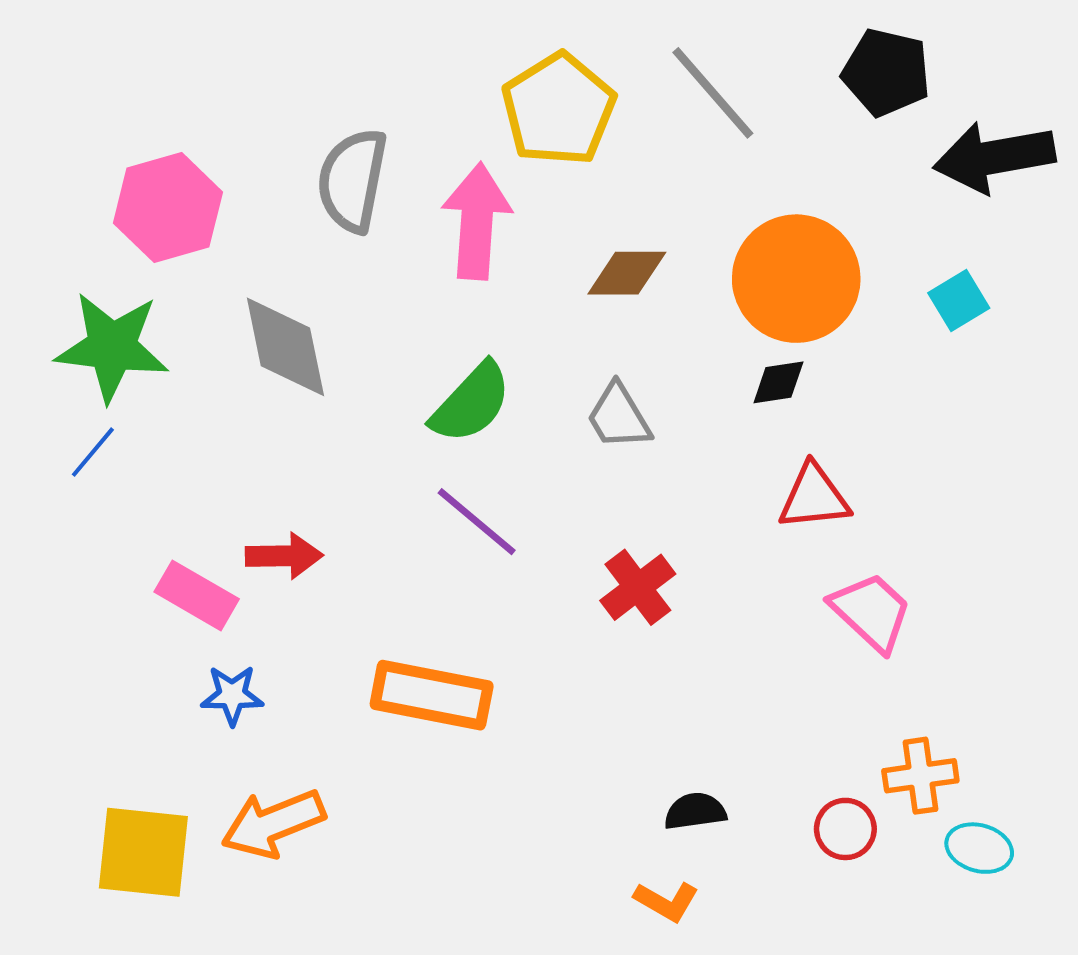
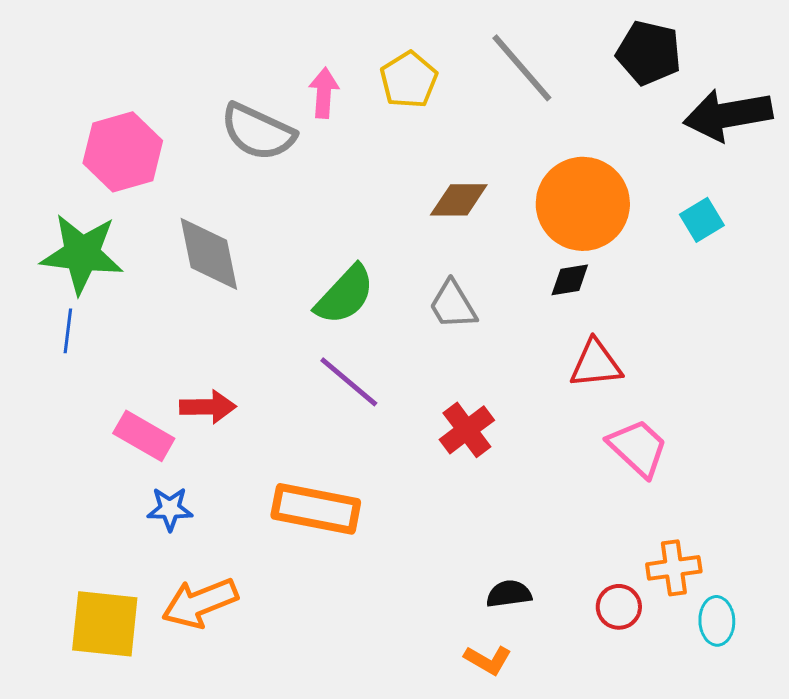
yellow pentagon: (559, 109) -> (409, 80), size x0.7
gray semicircle: (352, 180) -> (258, 132), turned -76
pink arrow: (477, 221) -> (324, 93), moved, size x0.6
blue line: (93, 452) -> (68, 331), turned -33
cyan ellipse: (979, 848) -> (717, 621), turned 72

